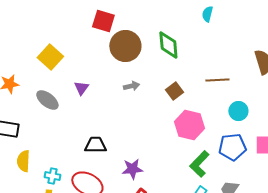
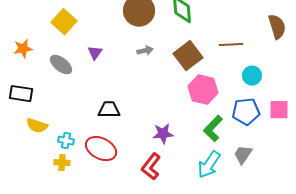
brown square: (174, 91) -> (188, 56), size x1.6
yellow semicircle: (23, 161) -> (37, 126), turned -75
purple star: (132, 169) -> (163, 134), moved

